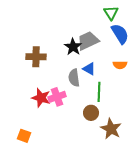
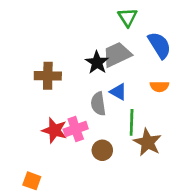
green triangle: (111, 13) -> (128, 17), moved
brown circle: (91, 113) -> (102, 150), moved
brown star: (111, 129) -> (148, 142), moved

